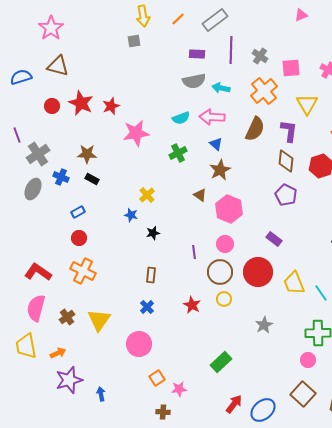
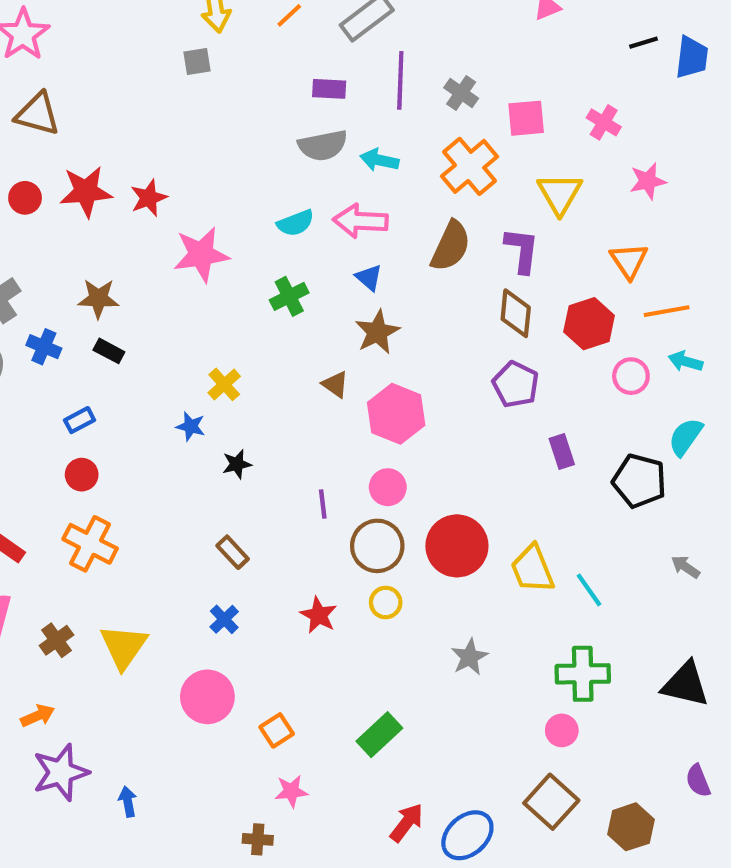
red star: (81, 103) -> (86, 192), turned -30
purple rectangle: (274, 239) -> (562, 452), moved, turned 35
brown rectangle: (151, 275) -> (233, 552), turned -49
orange square: (157, 378) -> (277, 730), moved

